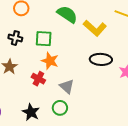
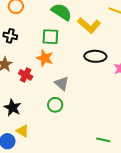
green square: (44, 39) -> (50, 37), moved
red cross: (38, 79) -> (26, 75), moved
black star: (31, 112) -> (13, 108), moved

